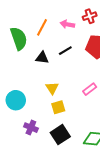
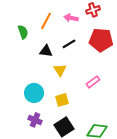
green semicircle: (19, 38) -> (23, 32), size x0.6
yellow triangle: (52, 88) -> (60, 70), moved
cyan circle: (16, 100) -> (34, 93), moved

